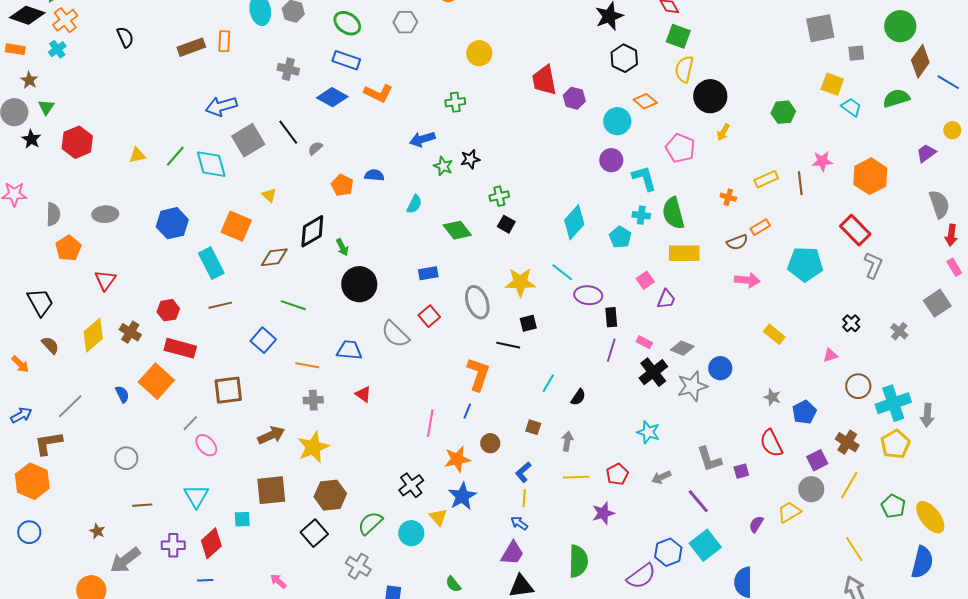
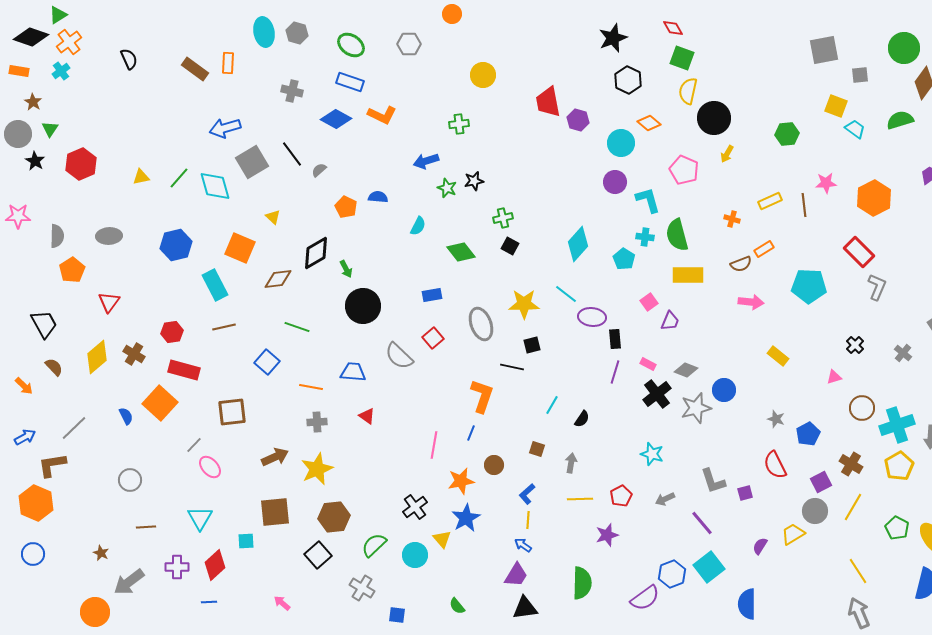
brown rectangle: (191, 47) -> (195, 69), turned 56

